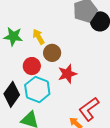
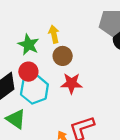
green star: (13, 36) -> (29, 45), moved
red circle: (32, 66) -> (28, 72), moved

